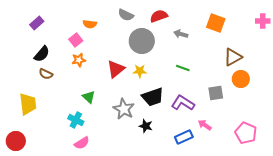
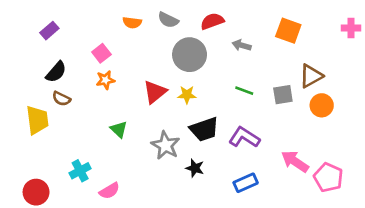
orange semicircle: (90, 24) -> (132, 23), moved
gray square: (216, 93) -> (283, 95), moved
yellow trapezoid: (28, 104) -> (37, 120), moved
cyan cross: (76, 120) -> (80, 171), moved, turned 35
pink arrow: (205, 125) -> (295, 161), moved, size x1.5
red circle: (16, 141) -> (36, 192), moved

